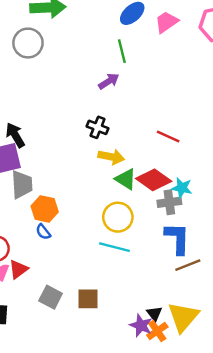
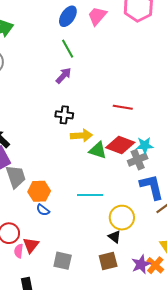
yellow circle: (118, 217) -> (122, 218), moved
cyan line: (114, 247) -> (90, 195), moved
brown square: (88, 299) -> (108, 261), moved
black triangle: (154, 314) -> (115, 237), moved
purple star: (141, 325) -> (141, 264), turned -30

